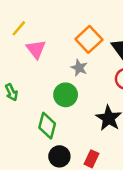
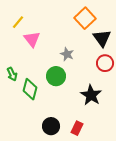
orange square: (89, 39) -> (85, 18), moved
green diamond: (47, 126) -> (30, 89), moved

